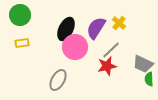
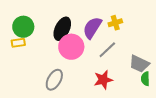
green circle: (20, 15) -> (23, 27), moved
yellow cross: (119, 23) -> (115, 23), turned 32
red star: (107, 66) -> (103, 80), moved

